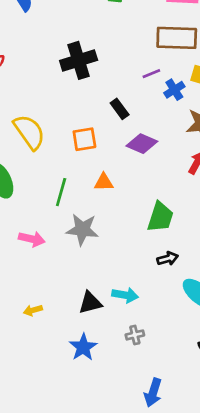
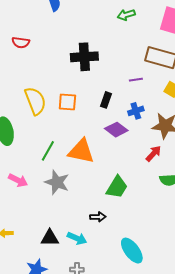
blue cross: (174, 90) -> (136, 111), moved
black rectangle: (120, 109) -> (106, 100), turned 42
orange square: (84, 139) -> (67, 102), moved
orange triangle: (104, 182) -> (81, 151), size x1.8
black arrow: (168, 259) -> (98, 217), moved

